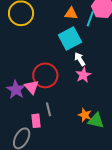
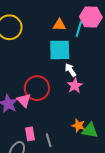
cyan square: (70, 38) -> (60, 50), turned 30
gray line: (49, 109) -> (49, 140), moved

